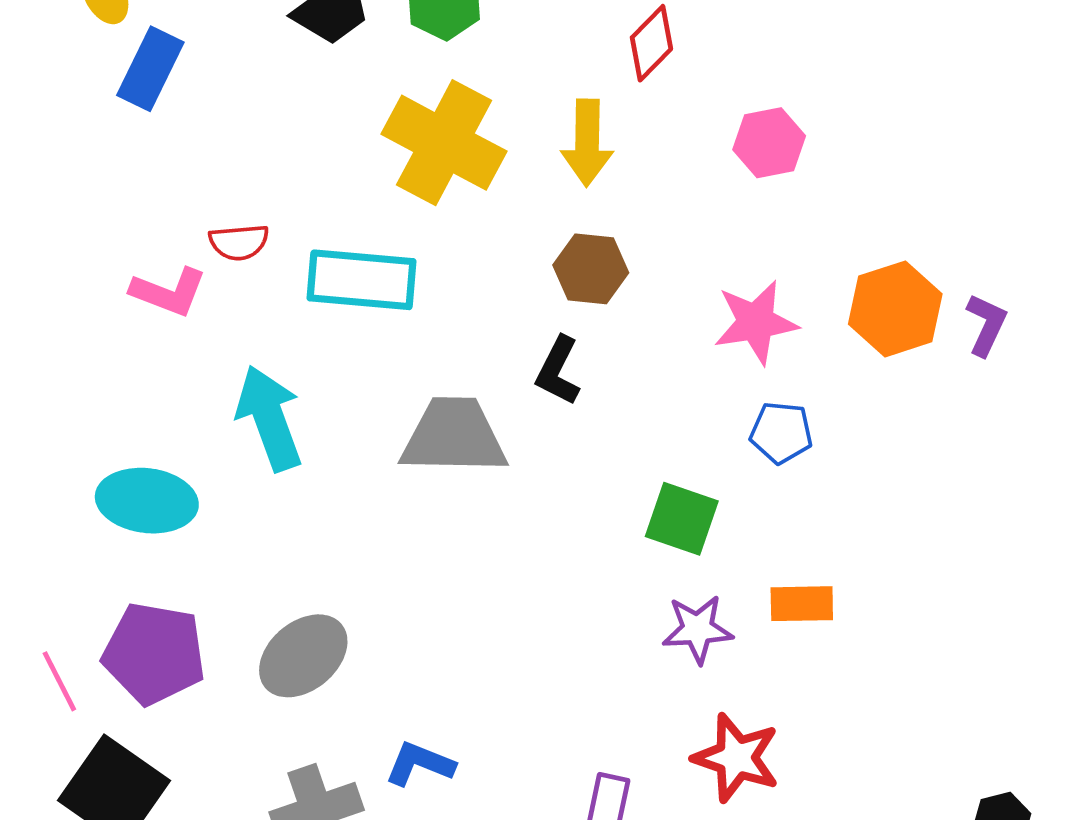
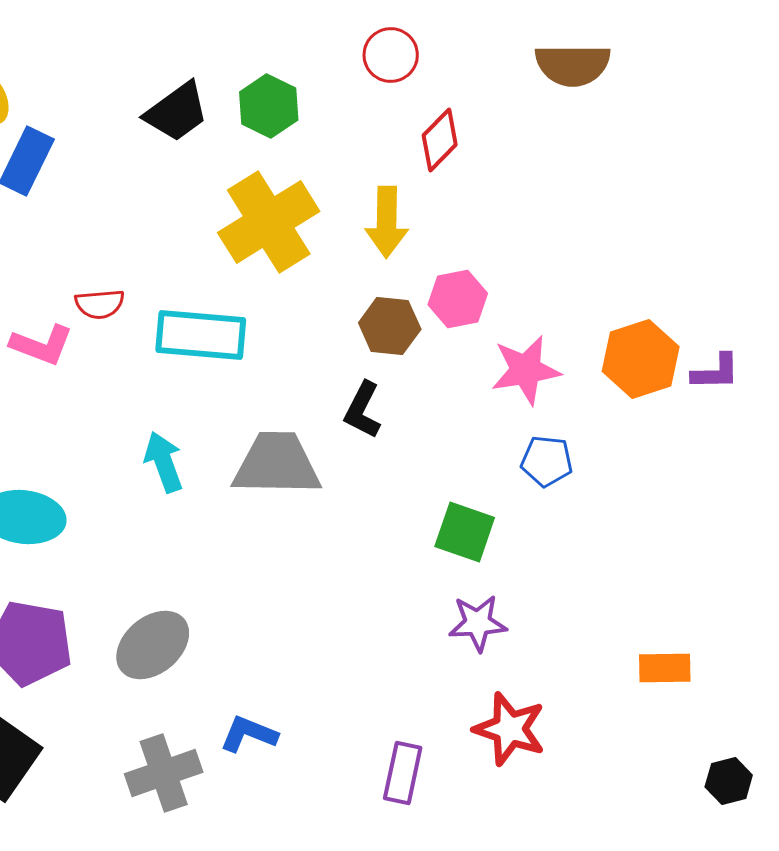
yellow cross: (444, 143) -> (269, 222), turned 30
pink hexagon: (769, 143) -> (458, 299), moved
purple L-shape: (986, 325) -> (716, 372), turned 64
cyan arrow: (269, 418) -> (164, 462), moved, size x0.7
orange rectangle: (802, 604) -> (665, 668), moved

